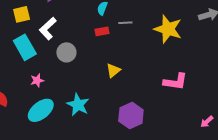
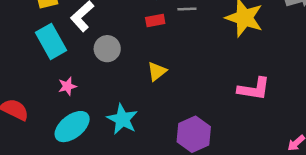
yellow triangle: (113, 70) -> (157, 71), moved

